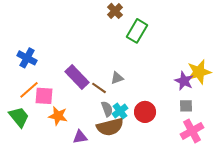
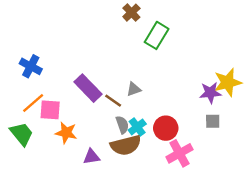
purple star: (184, 81) -> (210, 93), turned -30
pink cross: (192, 131) -> (179, 153), moved

